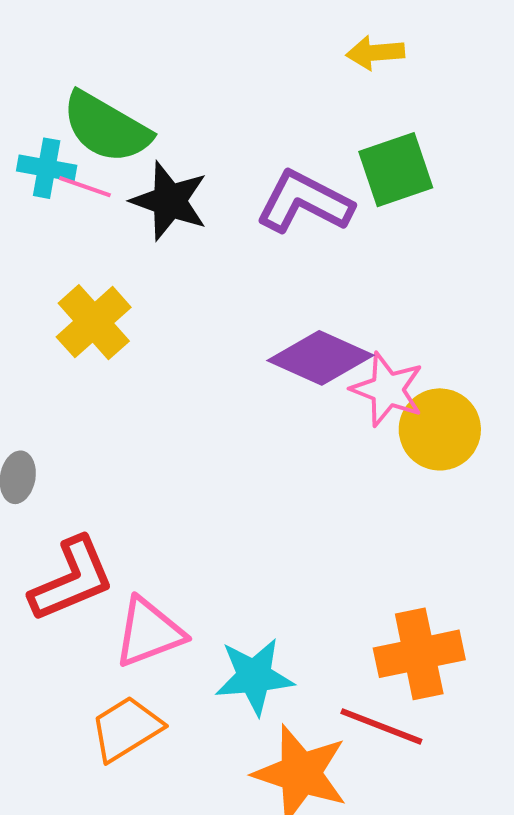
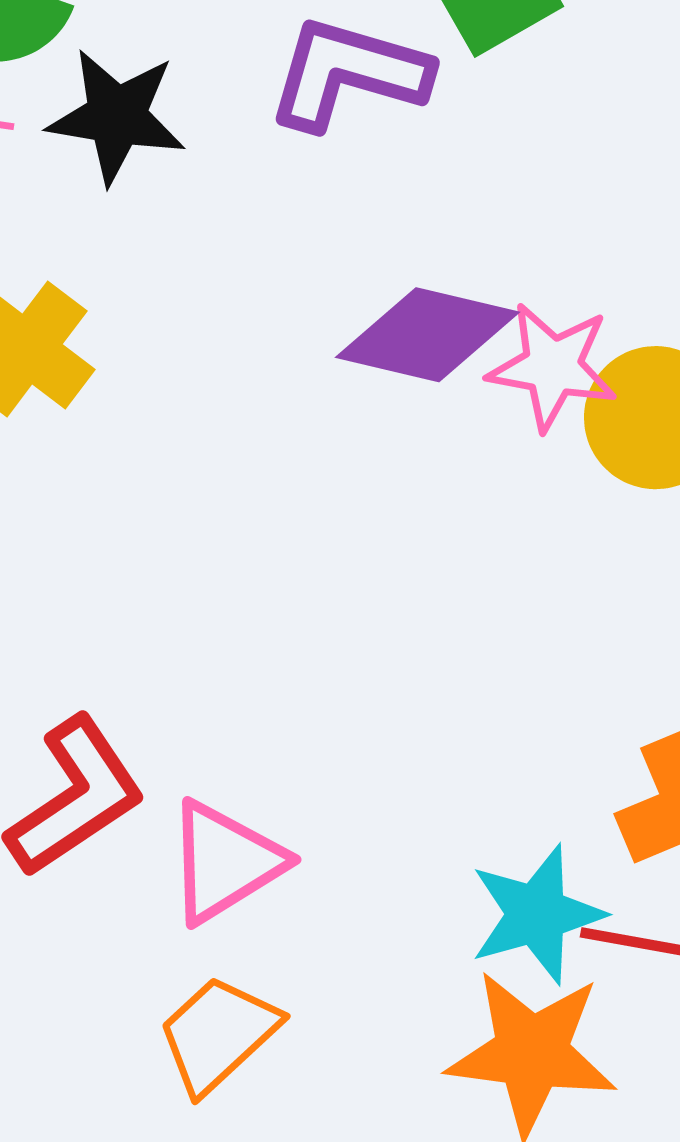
cyan star: (254, 677) -> (537, 914), moved

